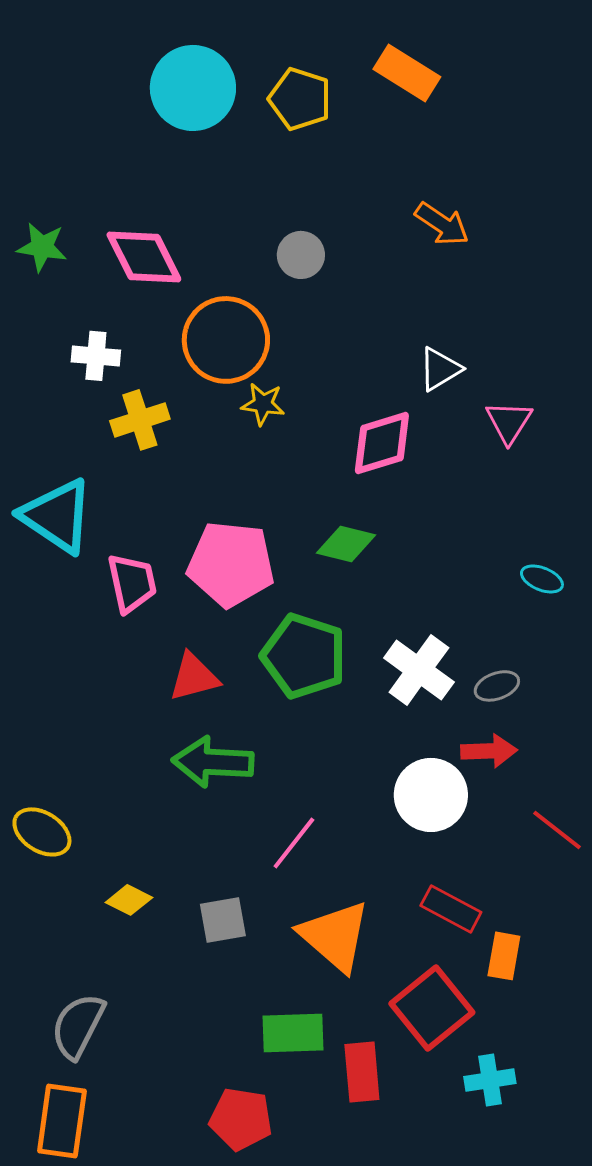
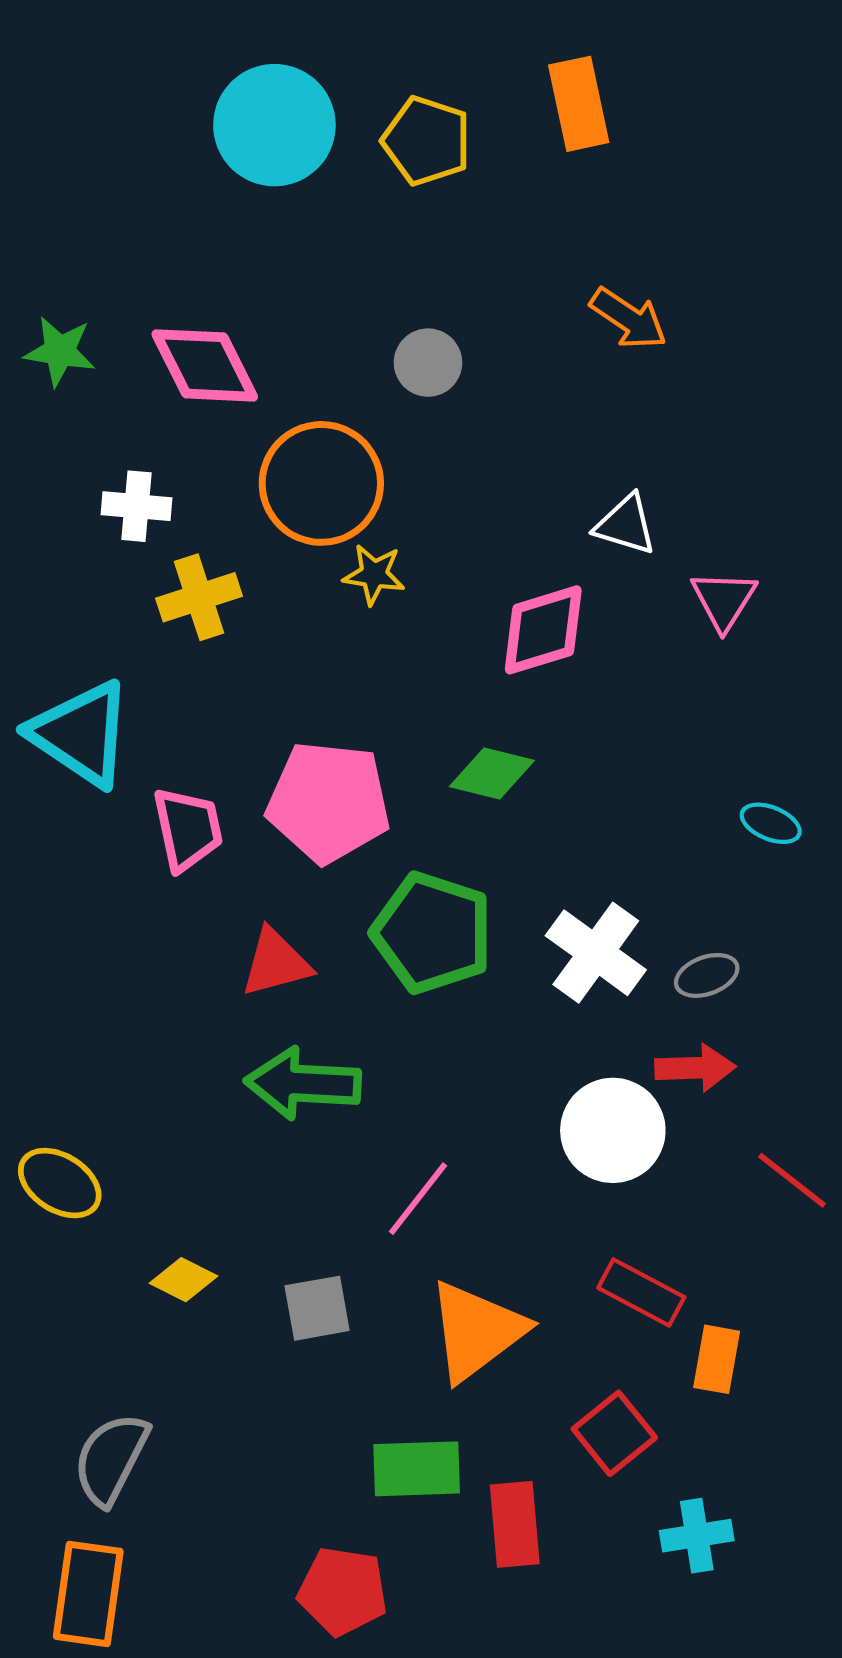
orange rectangle: (407, 73) -> (579, 104), turned 46
white triangle: (440, 369) -> (626, 525), turned 48
orange triangle: (335, 936) -> (476, 1331), turned 42
red square: (432, 1008) -> (614, 1433), size x0.7

